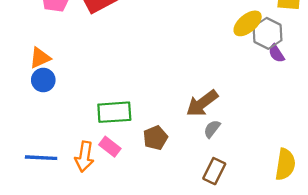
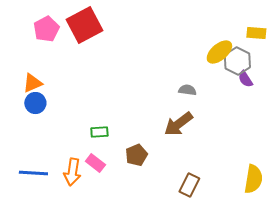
green rectangle: (114, 112) -> (99, 132), size x0.6
gray semicircle: (212, 129) -> (187, 90), moved, turned 60

